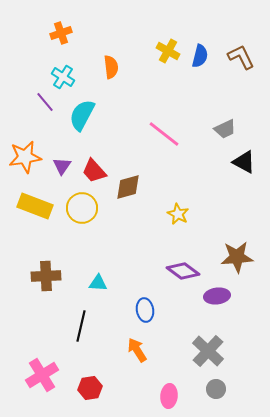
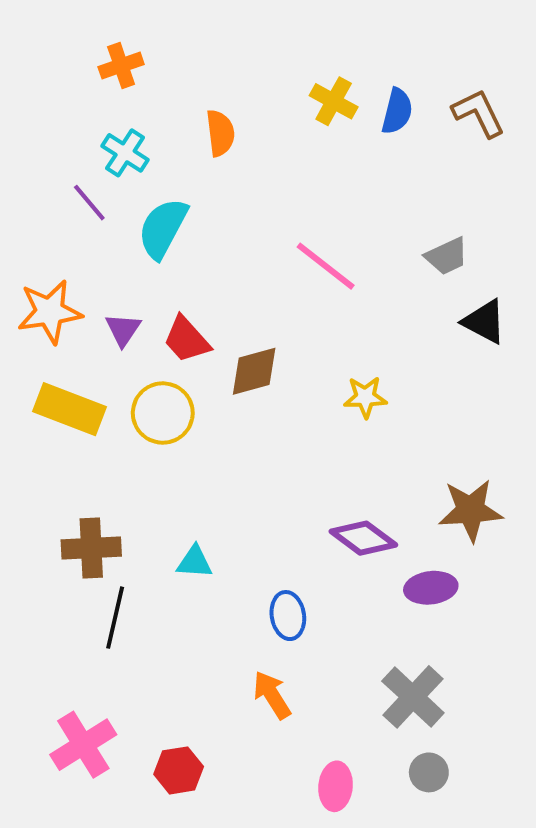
yellow star: (178, 214) -> (365, 397), moved, turned -30
black line: (81, 326) -> (115, 618), moved

